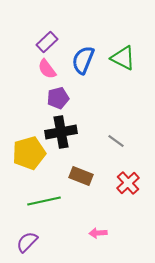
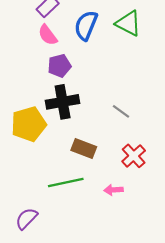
green line: (44, 201) -> (66, 182), moved
pink arrow: (98, 233) -> (113, 190), moved

